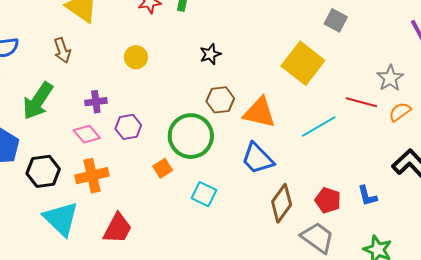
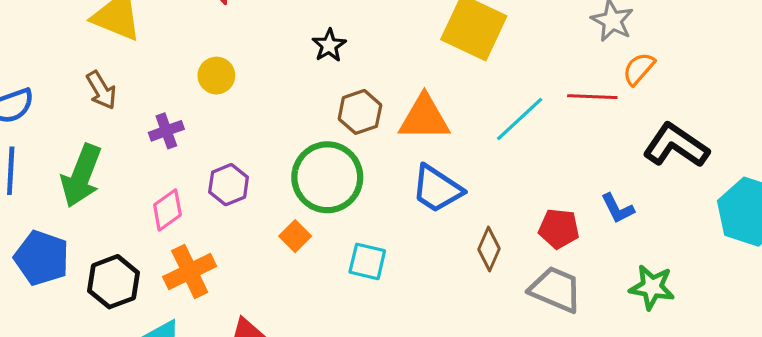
purple cross: (96, 102) -> (166, 131), moved
red line: (361, 102) -> (592, 97), moved
pink diamond: (87, 134) -> (167, 210), turned -72
brown diamond: (282, 203) -> (489, 249), size x0.7

